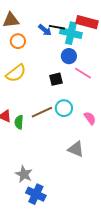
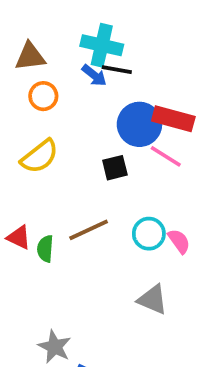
red rectangle: (87, 22) -> (173, 119), moved
cyan cross: (71, 33) -> (102, 45), moved
blue circle: (69, 56) -> (139, 124), size x1.5
cyan circle: (64, 108) -> (149, 234), moved

